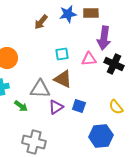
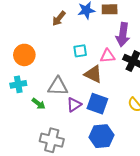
brown triangle: (63, 79) -> (93, 74), moved
blue square: (79, 106) -> (97, 104), size x1.5
blue hexagon: (101, 136) -> (101, 136), moved

